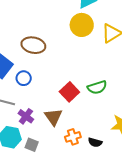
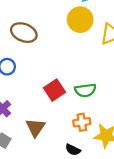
brown triangle: (53, 117) -> (35, 128), moved
orange cross: (73, 137) -> (82, 122), moved

